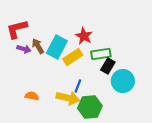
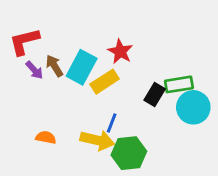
purple arrow: (24, 49) -> (34, 70), turned 32
green rectangle: (101, 54) -> (179, 84), moved
cyan circle: (123, 81) -> (193, 107), moved

